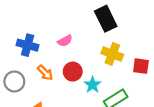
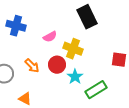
blue cross: (28, 45) -> (16, 26), moved
yellow cross: (112, 54) -> (73, 49), moved

